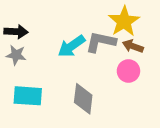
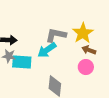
gray L-shape: (101, 42) -> (56, 35), moved
cyan rectangle: (28, 96) -> (22, 62), moved

